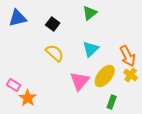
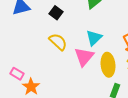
yellow ellipse: (105, 76) -> (108, 65), turned -45
pink triangle: (80, 81) -> (84, 57), moved

